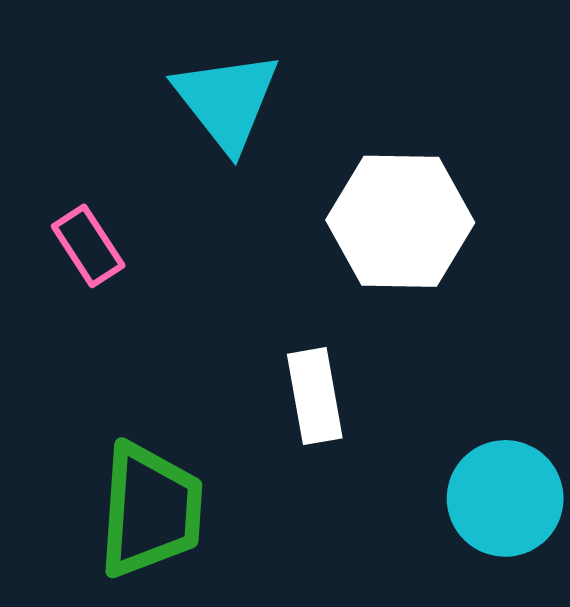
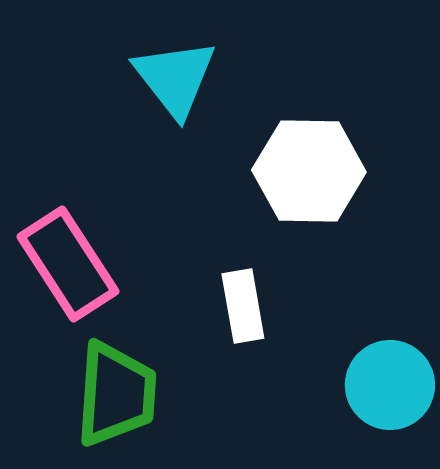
pink rectangle: (88, 246) -> (68, 264), moved, size x1.8

